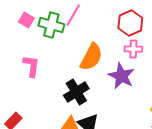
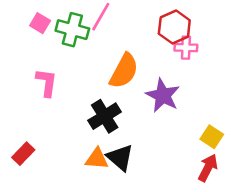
pink cross: (133, 49) -> (186, 48), moved

